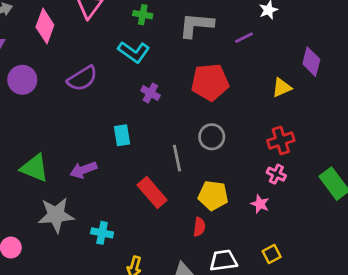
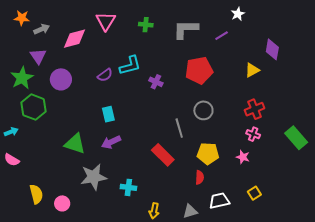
pink diamond: (45, 26) -> (74, 39), turned 60
cyan L-shape: (134, 52) -> (130, 65), moved, turned -45
purple semicircle: (82, 79) -> (105, 75), size x0.7
cyan rectangle: (122, 135) -> (108, 114), moved

